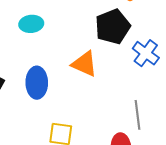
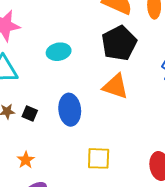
black pentagon: (113, 27) -> (119, 43), moved

